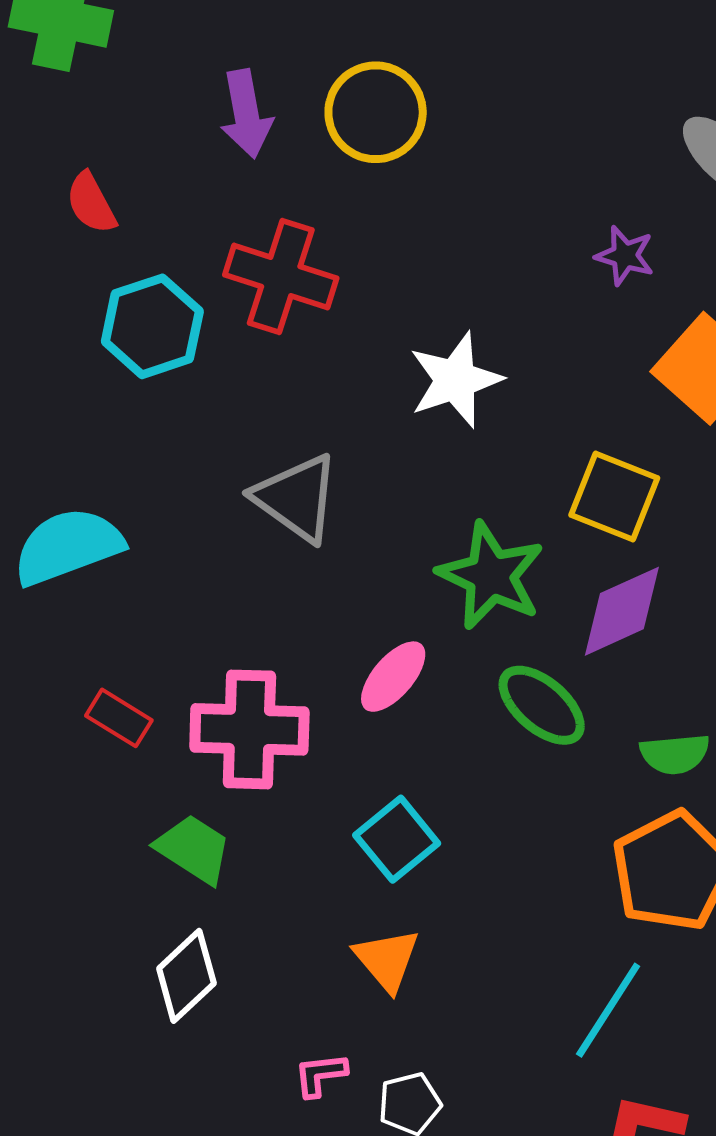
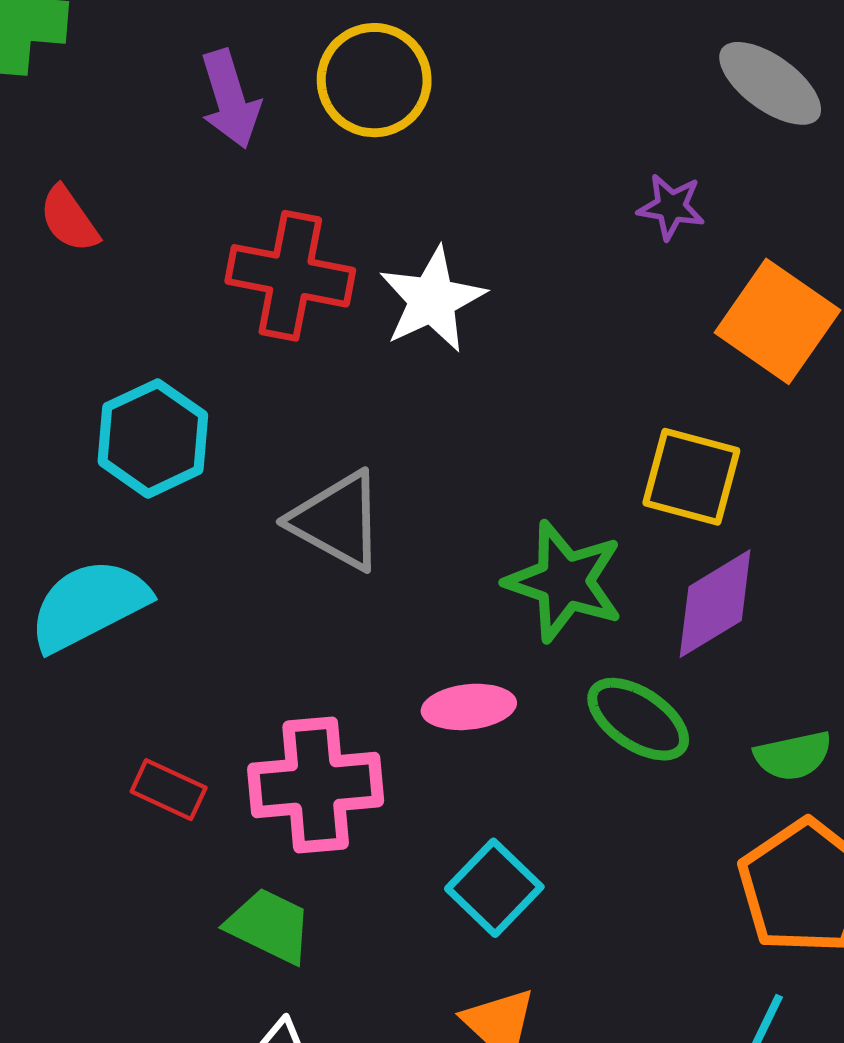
cyan hexagon: (152, 326) -> (153, 438), moved
white star: (455, 380) -> (432, 300), moved
pink ellipse: (393, 677) -> (469, 707), turned 50

